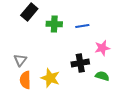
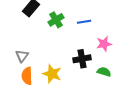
green cross: (54, 24) -> (56, 20), turned -35

